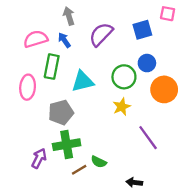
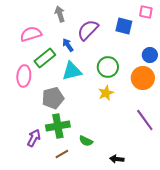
blue square: (142, 30) -> (124, 26), turned 30
blue arrow: (64, 40) -> (68, 45), moved
blue circle: (147, 63) -> (150, 55), moved
green rectangle: (52, 67) -> (45, 58), turned 40
purple line: (148, 138) -> (145, 120), moved
brown line: (79, 170) -> (62, 154), moved

